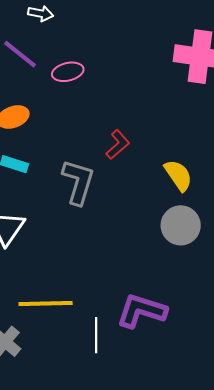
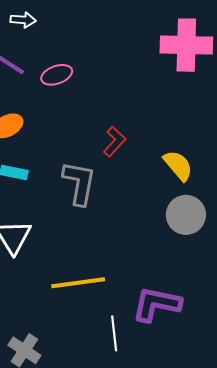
yellow line: (46, 304) -> (78, 283), moved

